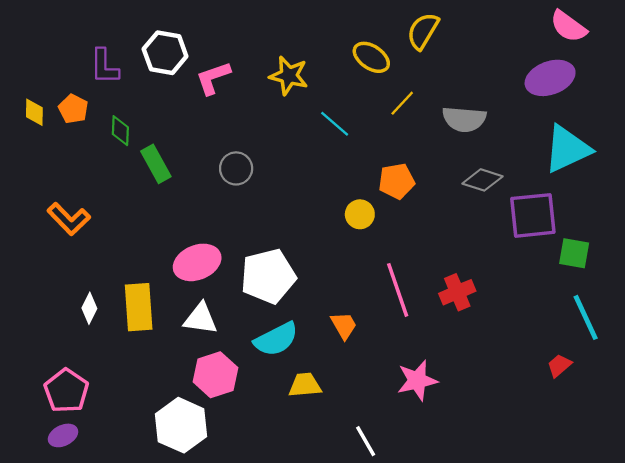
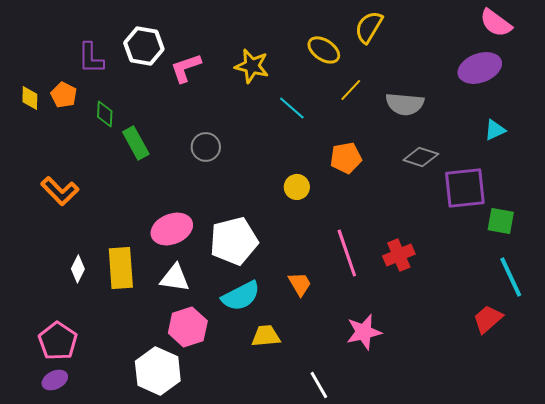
cyan triangle: (567, 149) -> (495, 130), size x0.5
yellow circle: (360, 214) -> (297, 187), moved
red trapezoid: (559, 366) -> (488, 319), size x1.4

